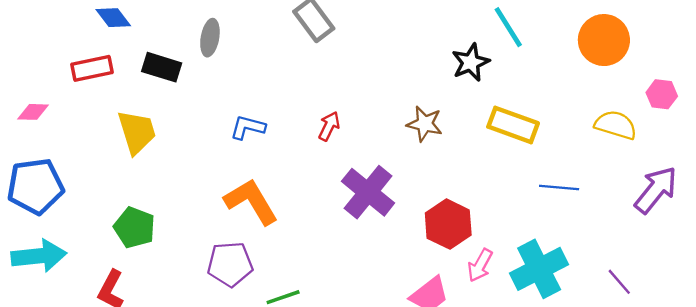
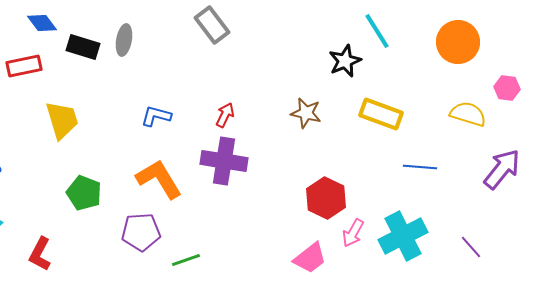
black rectangle: (162, 67) -> (83, 47), moved
purple cross: (368, 192) -> (224, 161), moved, turned -30
green pentagon: (134, 228) -> (84, 193), moved

